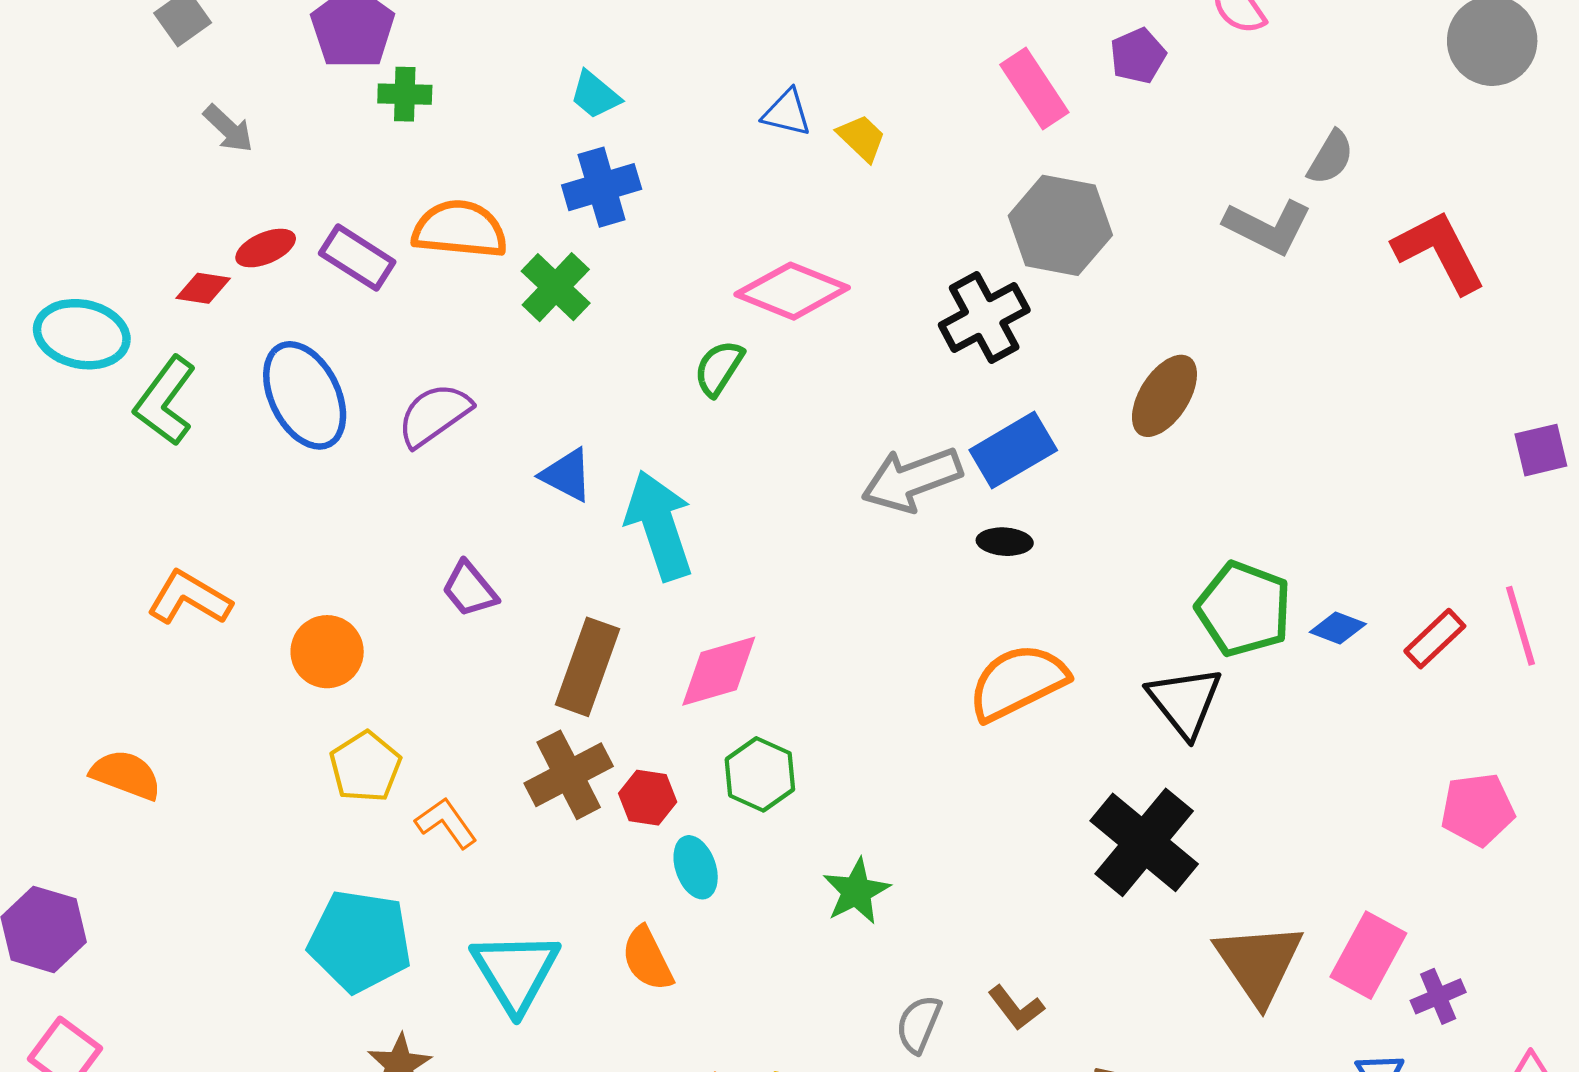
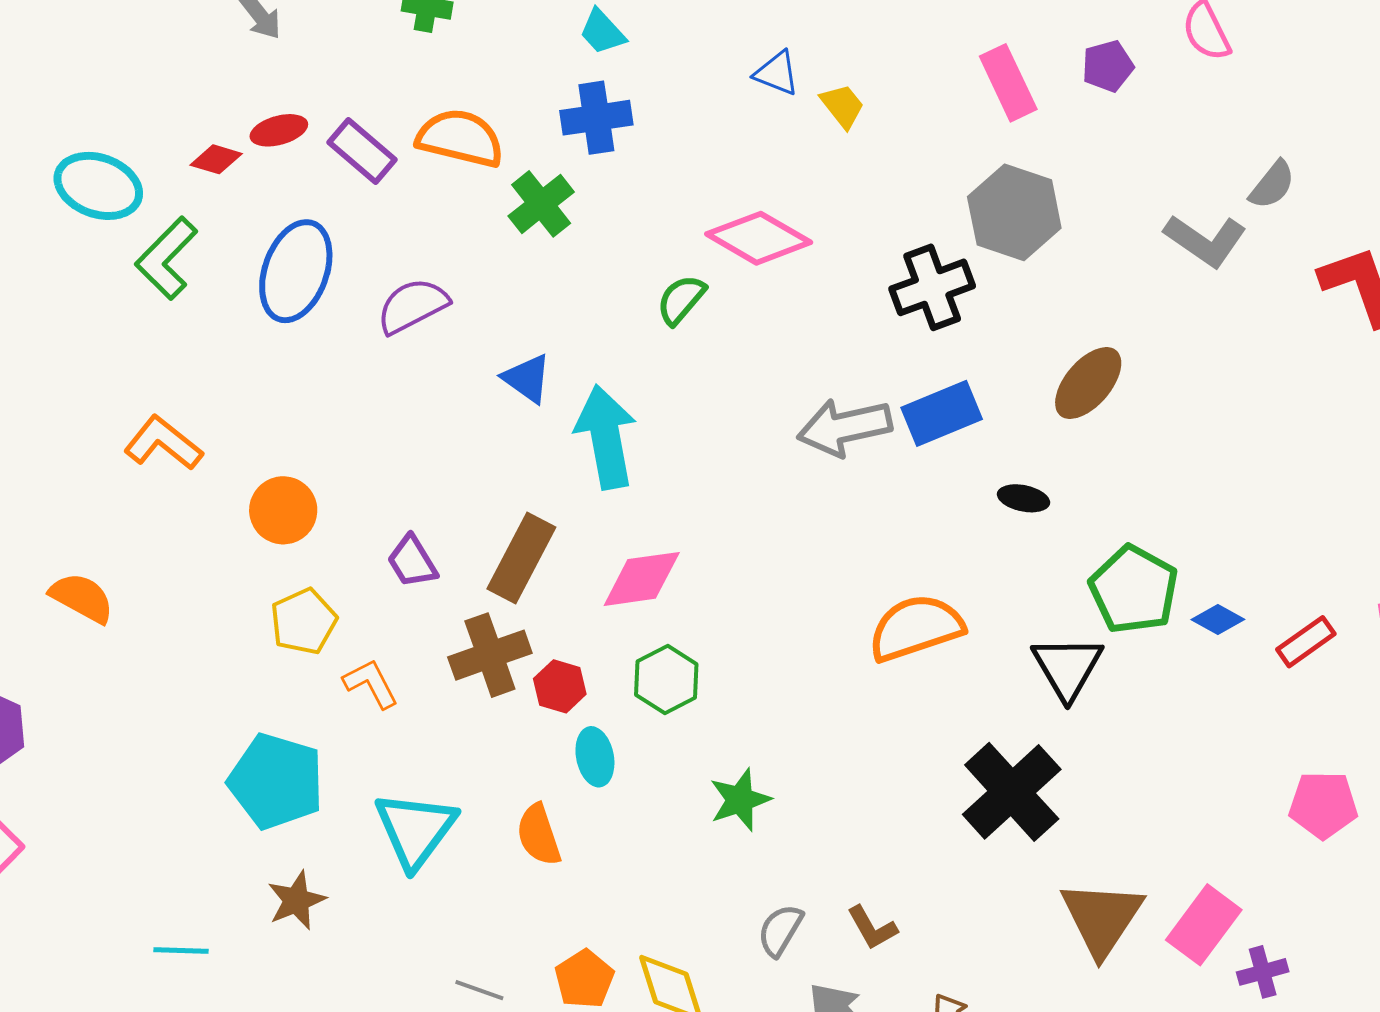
blue ellipse: (305, 395) -> (296, 271), turned 38
black ellipse: (1005, 542) -> (1024, 498), moved
purple trapezoid: (470, 589) -> (412, 561), moved

